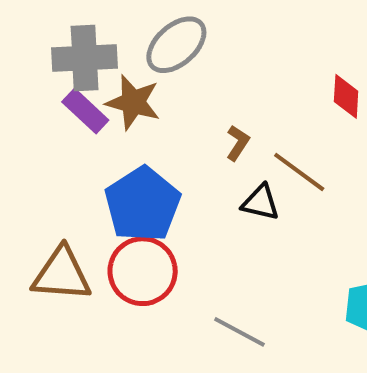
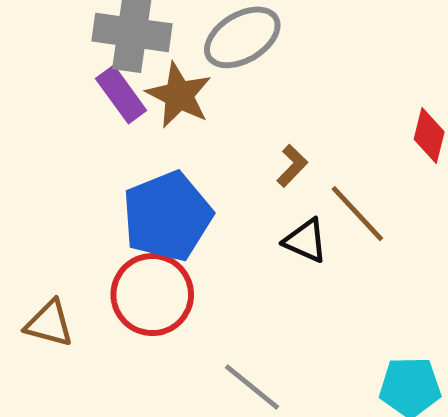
brown triangle: (62, 274) -> (49, 324), moved, size x0.7

